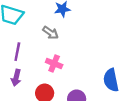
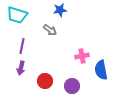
pink cross: (54, 63) -> (82, 56), moved, turned -32

